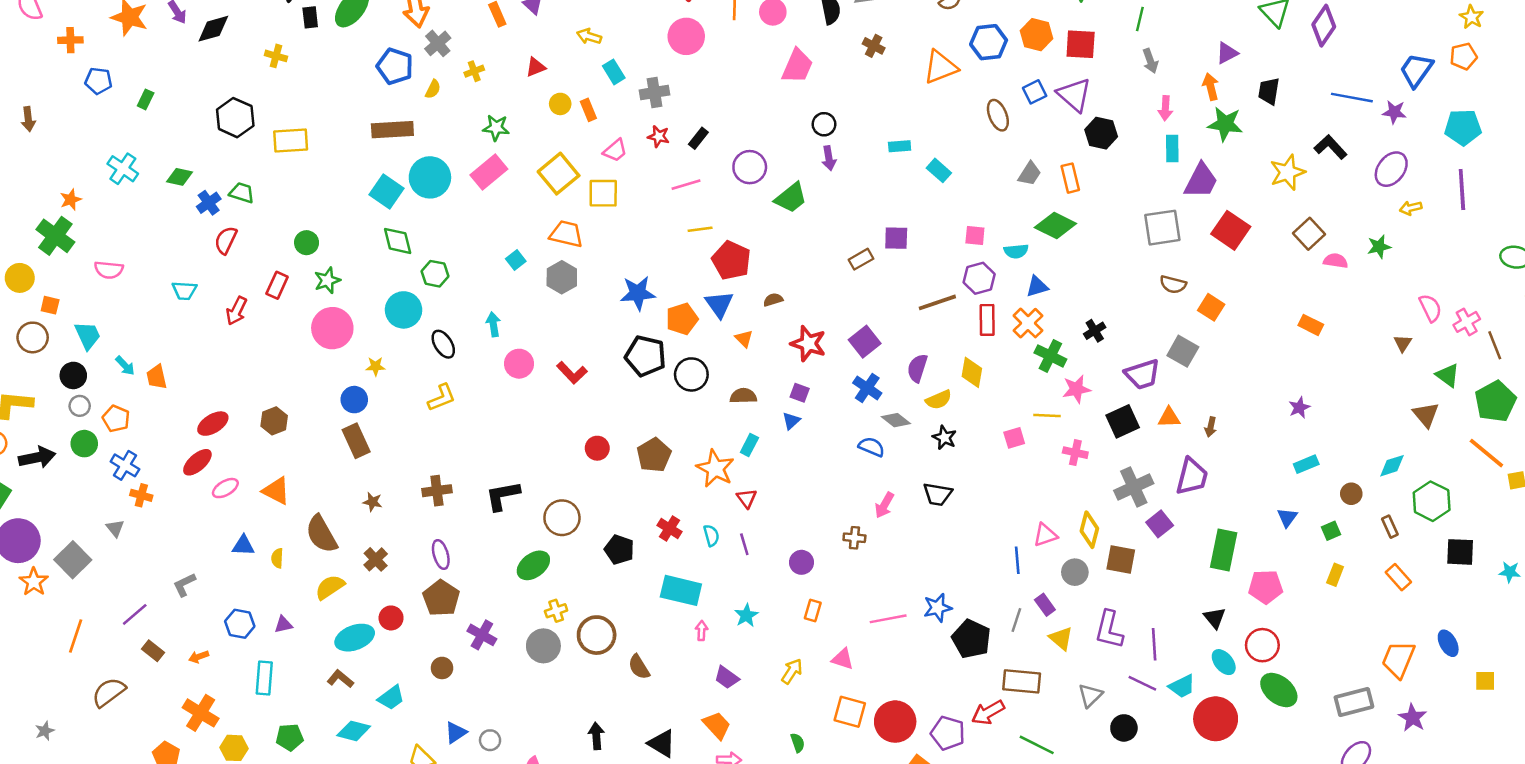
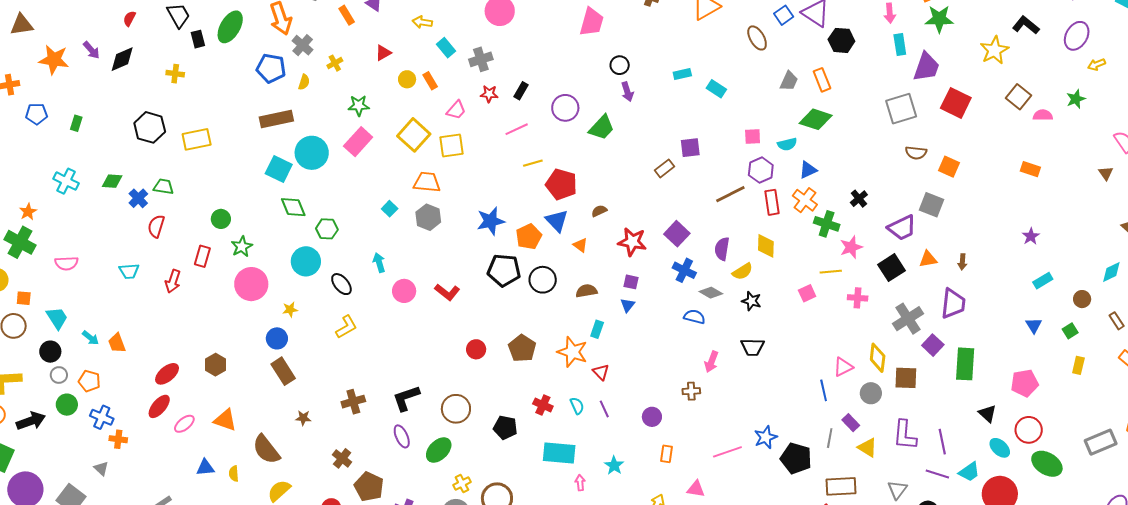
green rectangle: (1224, 550) -> (965, 364), moved
purple ellipse: (441, 555) -> (402, 436), moved
brown cross: (376, 559) -> (342, 458), moved
gray rectangle: (1354, 702) -> (1101, 442), moved

